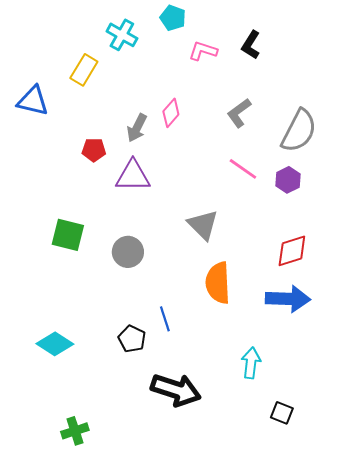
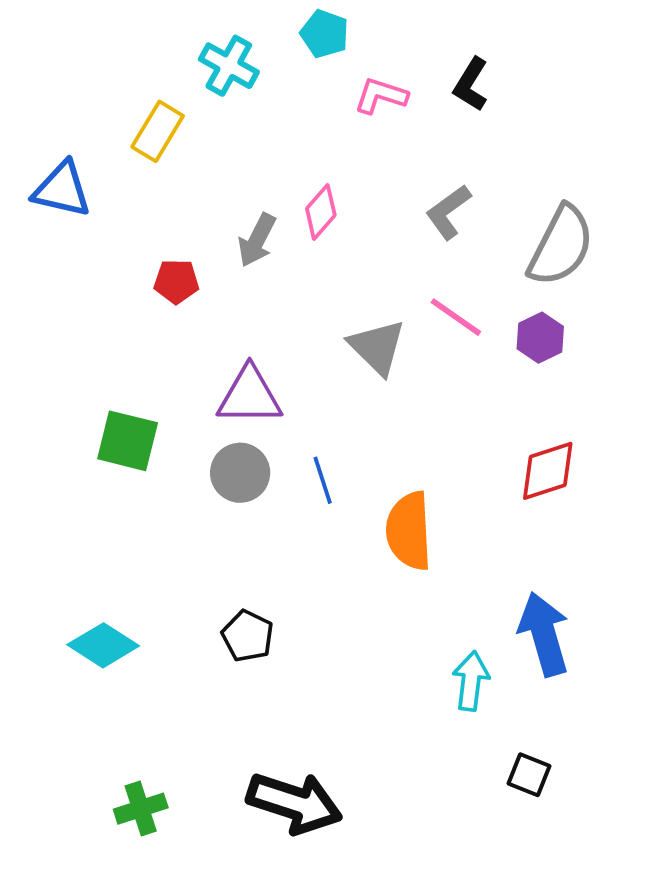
purple triangle: (133, 176) -> (250, 396), moved
gray triangle: (203, 225) -> (377, 347), moved
blue arrow: (288, 299) -> (544, 634), moved, turned -108
blue line: (165, 319) -> (323, 480), moved
black arrow: (176, 390) -> (295, 803), moved

